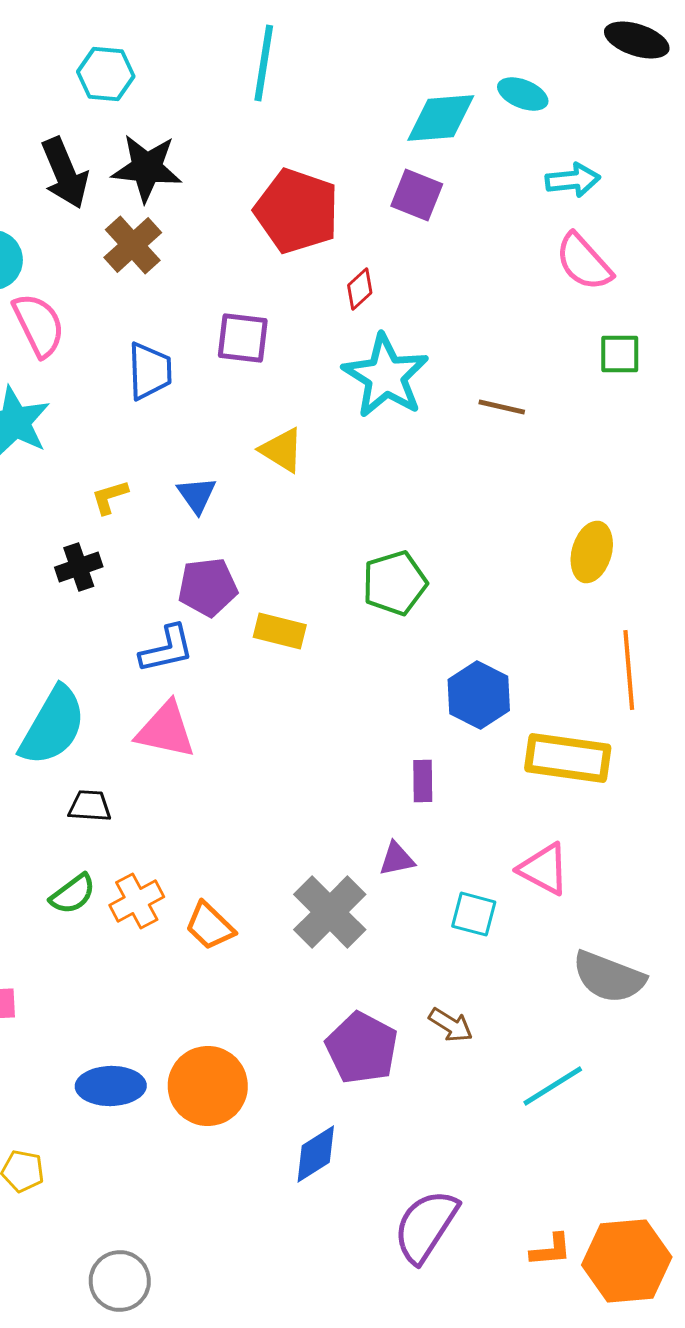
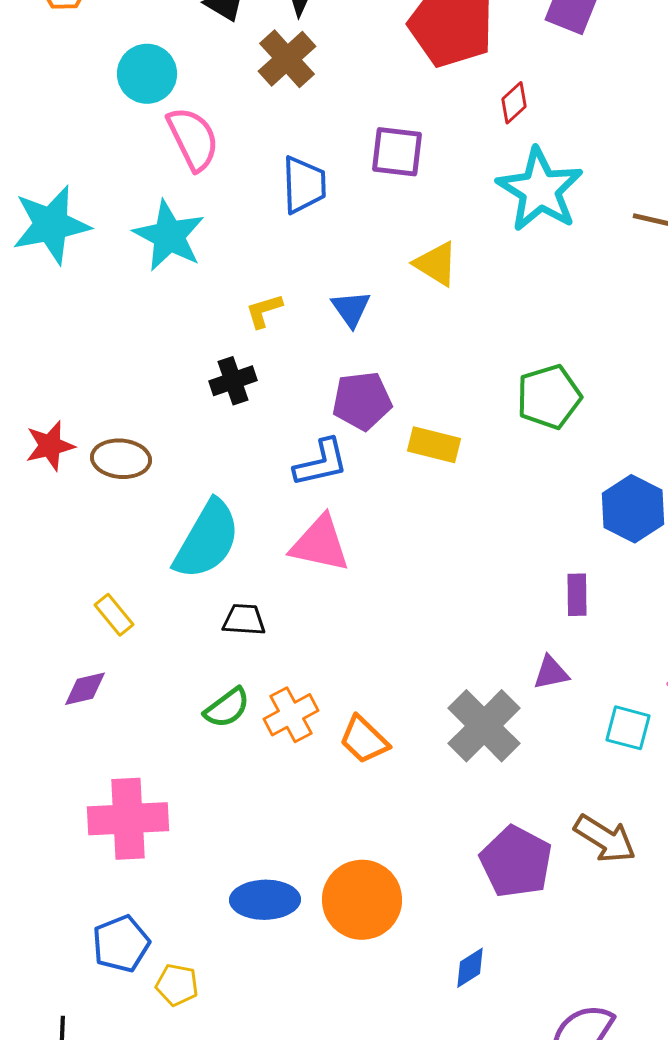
brown arrow: (451, 1025) -> (605, 839), size x1.4
blue diamond: (316, 1154) -> (470, 968), size x0.7

